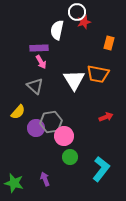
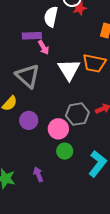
pink arrow: (41, 62) -> (44, 47), moved
gray triangle: (35, 86) -> (28, 76), size x1.4
gray hexagon: (51, 122) -> (77, 114), moved

